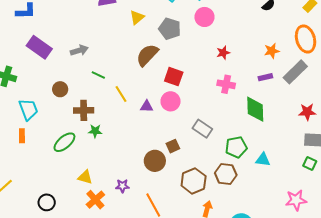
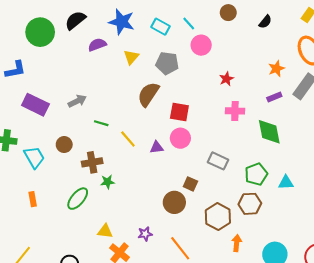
cyan trapezoid: (28, 109) -> (34, 157), moved
brown square: (173, 146) -> (190, 184), turned -32

